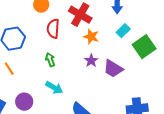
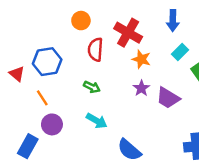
green arrow: (50, 60) -> (92, 87), turned 136
purple circle: (24, 102) -> (52, 124), moved

